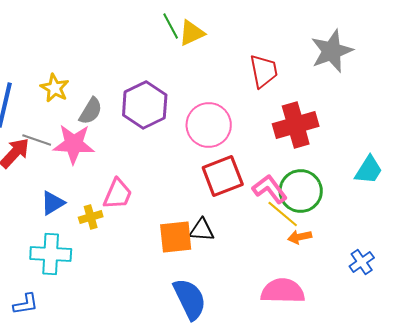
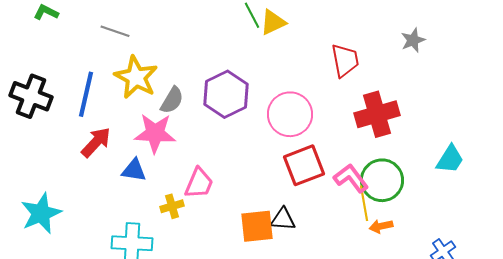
gray star: (332, 51) -> (413, 40), size x0.6
yellow star: (55, 88) -> (136, 77), size x1.5
gray line: (37, 140) -> (115, 31), moved
blue triangle: (53, 203) -> (134, 170), moved, turned 40
yellow line: (283, 214) -> (364, 203), turned 40

